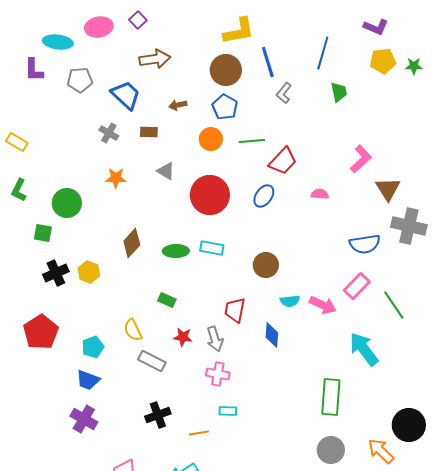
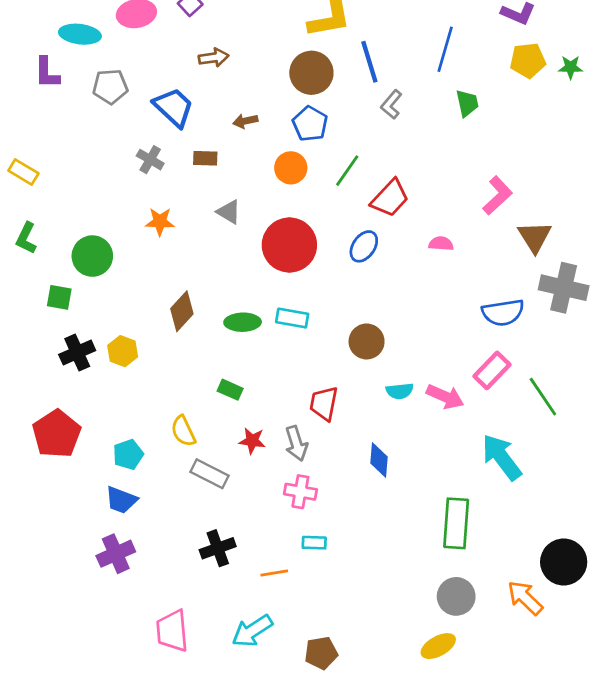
brown arrow: (155, 59) -> (214, 58), size x0.7
green line: (252, 141) -> (347, 171), turned -50
blue diamond: (272, 335) -> (379, 460), moved
purple cross: (84, 419) -> (116, 554), turned 36

